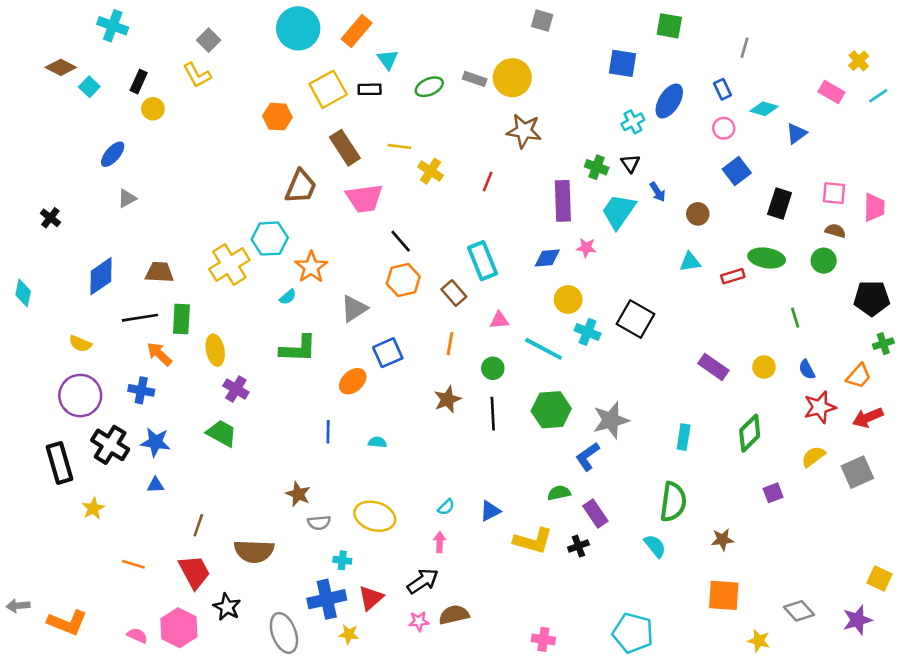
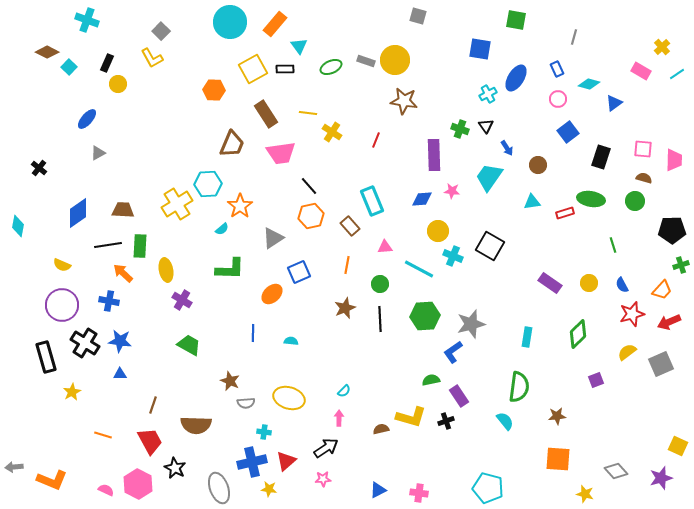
cyan trapezoid: (619, 211) -> (489, 177), moved
green trapezoid: (222, 433) -> (189, 345), moved
blue triangle: (490, 511) -> (378, 490), moved
brown semicircle: (454, 615) -> (381, 429), moved, size x0.7

